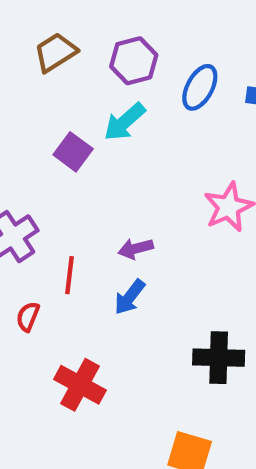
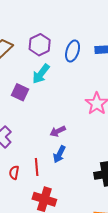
red line: (70, 275) -> (37, 167), moved

